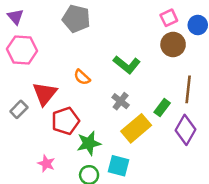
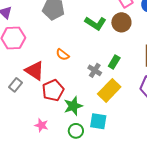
brown circle: (173, 45) -> (121, 22), moved
green L-shape: (127, 65) -> (95, 23), moved
red triangle: (45, 94) -> (35, 71), turned -30
green rectangle: (162, 108) -> (114, 62), moved

